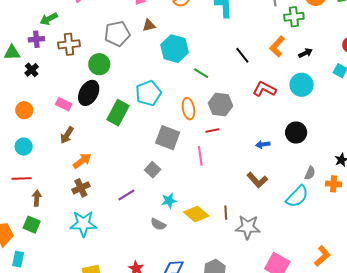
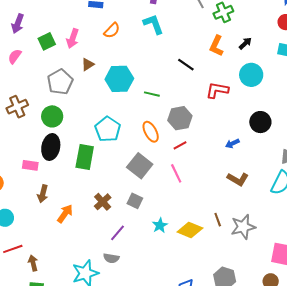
gray square: (168, 138) -> (140, 166), turned 35
brown cross: (81, 188) -> (103, 202), moved
gray semicircle: (158, 224) -> (111, 258), moved

